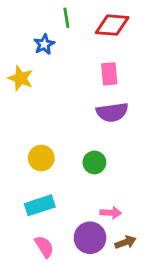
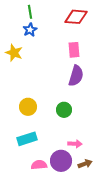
green line: (66, 18) -> (30, 12), moved
purple semicircle: (112, 112) -> (76, 76), turned -65
pink semicircle: (44, 247) -> (39, 165), moved, turned -63

